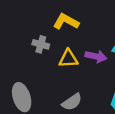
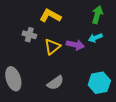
yellow triangle: (68, 59) -> (52, 47), turned -36

